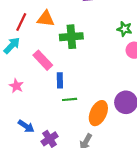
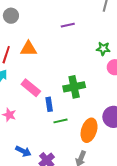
green cross: (71, 37) -> (74, 87), moved

